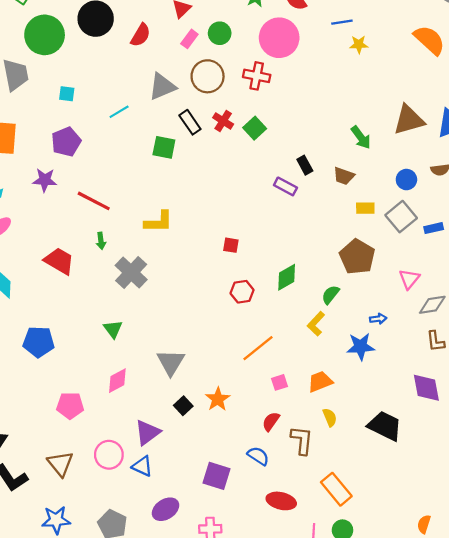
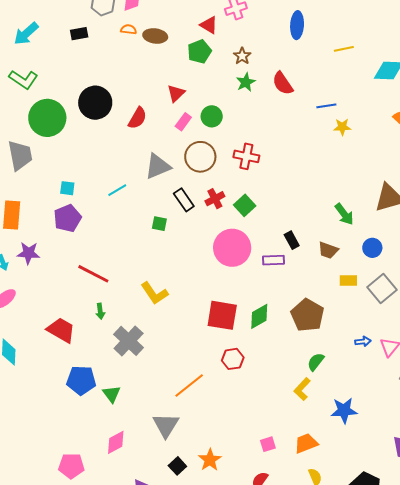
pink circle: (279, 38) -> (232, 248), moved
cyan square: (67, 94) -> (67, 188), moved
red cross: (223, 121) -> (215, 199), turned 30
green square: (164, 147) -> (159, 224), size x0.7
purple star: (45, 180) -> (28, 253), moved
blue circle: (406, 180) -> (372, 248), moved
purple rectangle: (285, 186) -> (273, 260), turned -30
yellow L-shape: (159, 222) -> (154, 293), turned 56
red square: (231, 245) -> (222, 315), size x2.0
brown pentagon: (357, 257) -> (307, 315), moved
green diamond: (287, 277) -> (259, 316), moved
blue arrow: (378, 319) -> (363, 341), moved
blue pentagon: (39, 342) -> (81, 380), moved
orange line: (258, 348) -> (189, 386), moved

